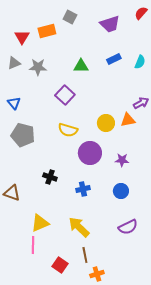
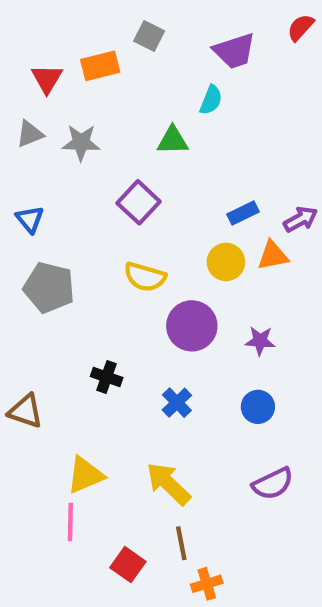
blue rectangle: (114, 59) -> (243, 213), moved
cyan semicircle: (140, 62) -> (211, 100), moved
blue cross: (83, 189) -> (177, 403), turned -32

